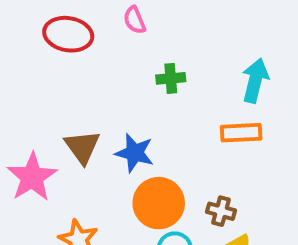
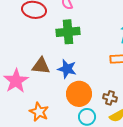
green cross: (171, 78) -> (68, 32), moved, size x1.6
brown triangle: (82, 147) -> (41, 66), turned -48

